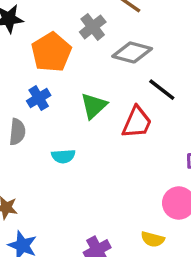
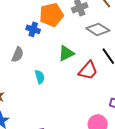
blue cross: (39, 98) -> (33, 29), moved, turned 32
cyan semicircle: (63, 156) -> (40, 77), turned -120

